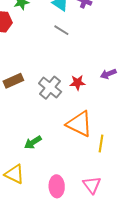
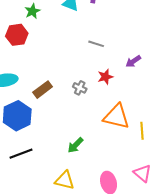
gray line: (61, 30) -> (96, 44), moved
gray cross: (50, 88) -> (80, 88), size x0.6

